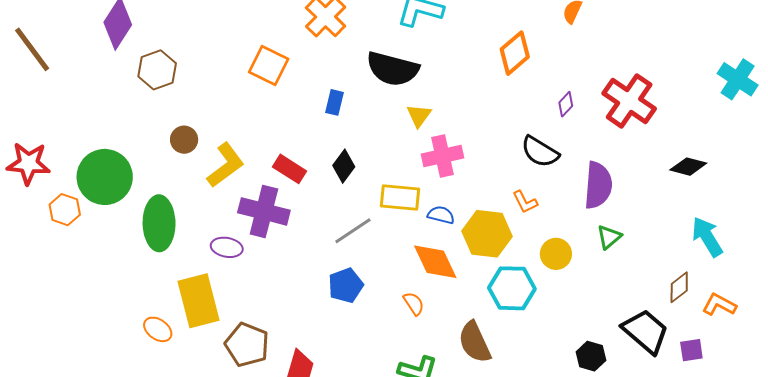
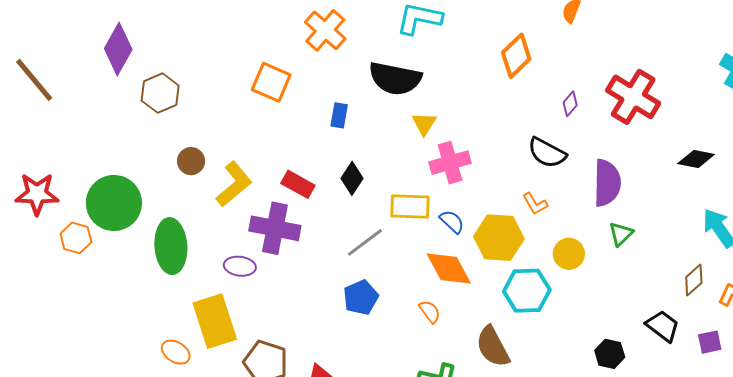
blue semicircle: (441, 215) -> (452, 222), turned 32
black trapezoid: (645, 331) -> (663, 326), size x0.7

